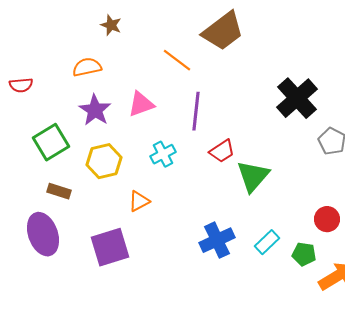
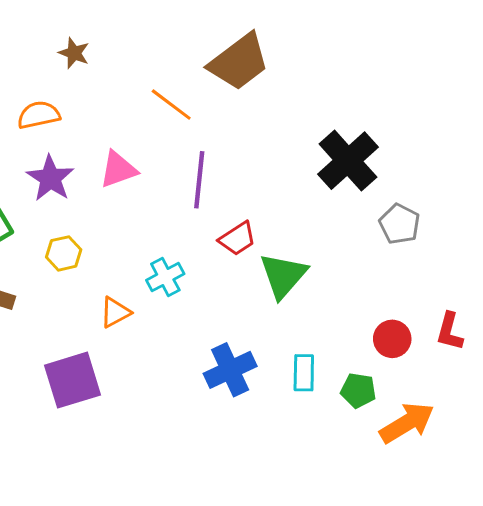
cyan cross: (163, 154) -> (165, 277), moved
yellow hexagon: (104, 161) -> (64, 253), size x0.7
cyan rectangle: (267, 242) -> (304, 373), turned -45

